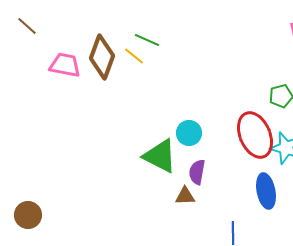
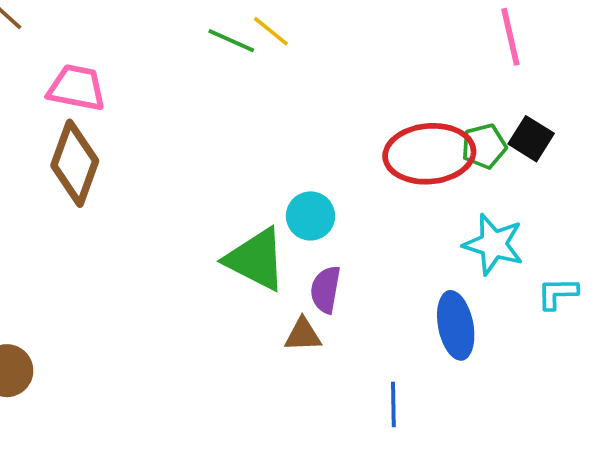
yellow line: (134, 56) -> (271, 31), moved
brown diamond: (102, 57) -> (75, 163), moved
red ellipse: (255, 135) -> (429, 154), moved, turned -72

